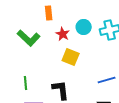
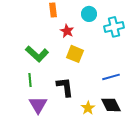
cyan circle: (84, 27) -> (89, 14), moved
green L-shape: (29, 38) -> (37, 54), moved

